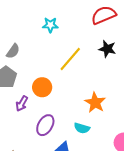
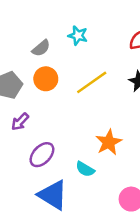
gray semicircle: (13, 51) -> (41, 48), moved
orange circle: (42, 87) -> (46, 79), moved

